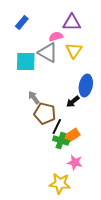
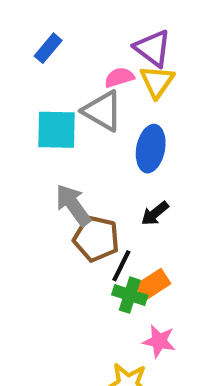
purple triangle: (72, 22) -> (153, 48), turned 36
yellow triangle: (74, 50) -> (157, 82), moved
blue ellipse: (86, 86) -> (151, 149), moved
gray arrow: (34, 98) -> (73, 205), size x1.5

